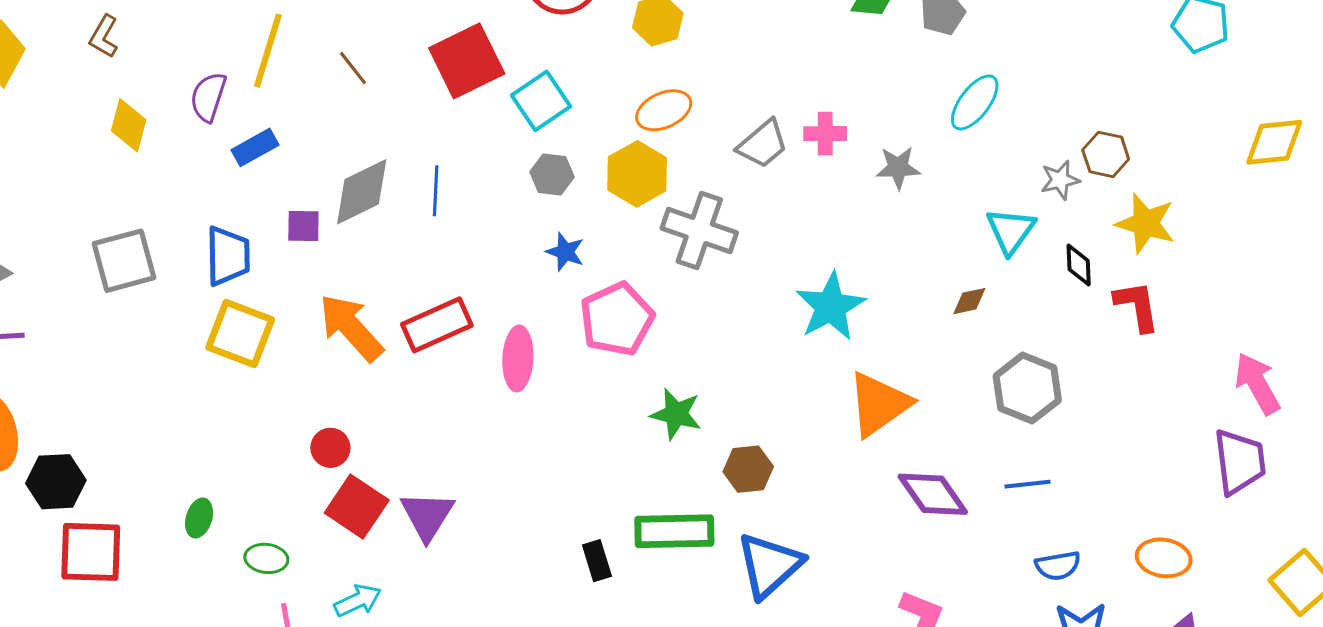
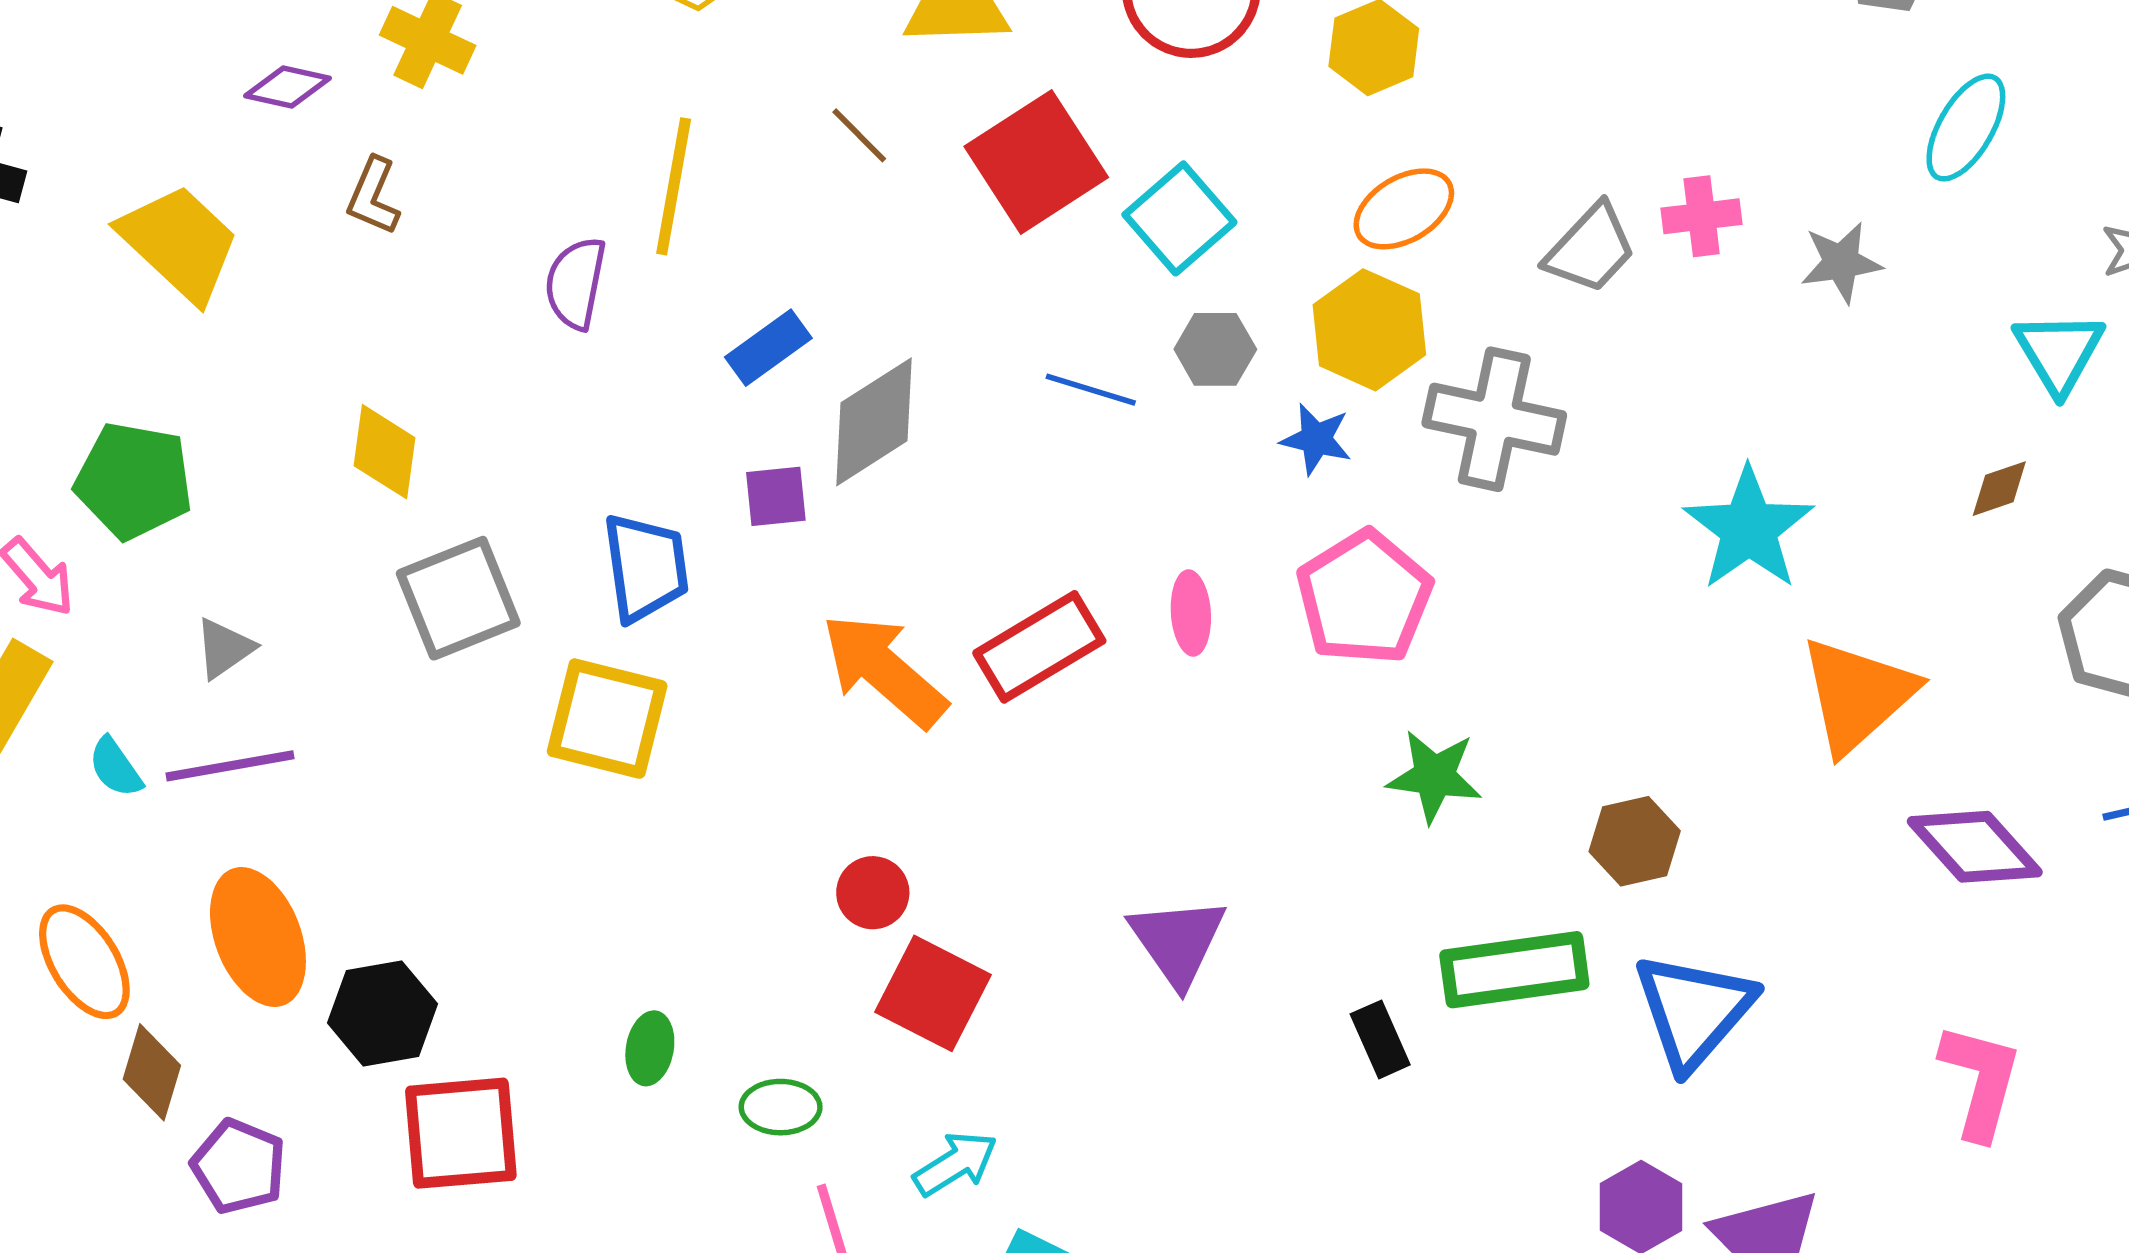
brown line: (353, 68) -> (859, 135), moved
yellow diamond: (129, 125) -> (385, 452), moved
blue rectangle: (255, 147) -> (768, 348), moved
blue line: (436, 191) -> (1091, 390), moved, turned -69
blue star: (565, 252) -> (1316, 439), moved
yellow square: (240, 334) -> (607, 719), moved
pink ellipse: (518, 359) -> (1191, 613), moved, size x0.7
green star: (676, 414) -> (1434, 776), moved
purple triangle: (427, 516) -> (1178, 941), moved

